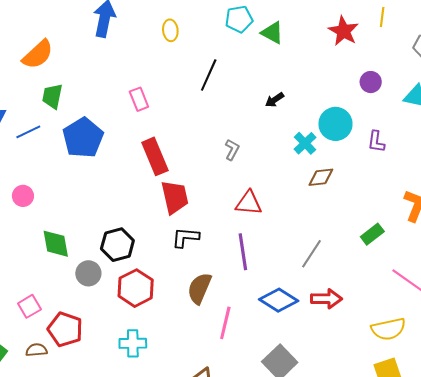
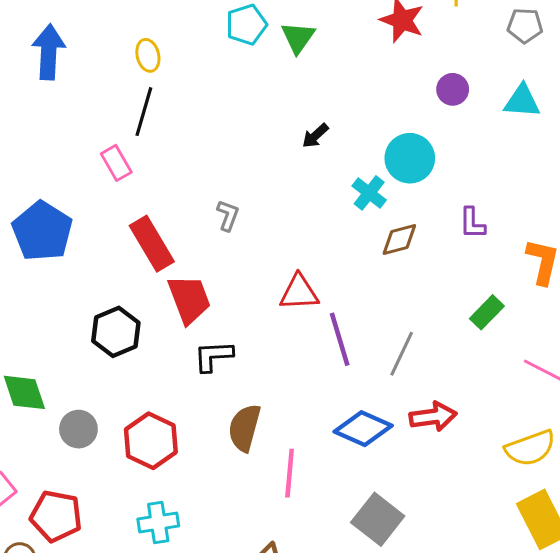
green triangle: (272, 33) -> (298, 37), turned 45
black line: (209, 75) -> (144, 112), moved
purple L-shape: (376, 142) -> (472, 223), moved
gray L-shape: (232, 150) -> (228, 215), moved
black hexagon: (117, 245) -> (116, 332), moved
purple line: (243, 252) -> (340, 339), moved

